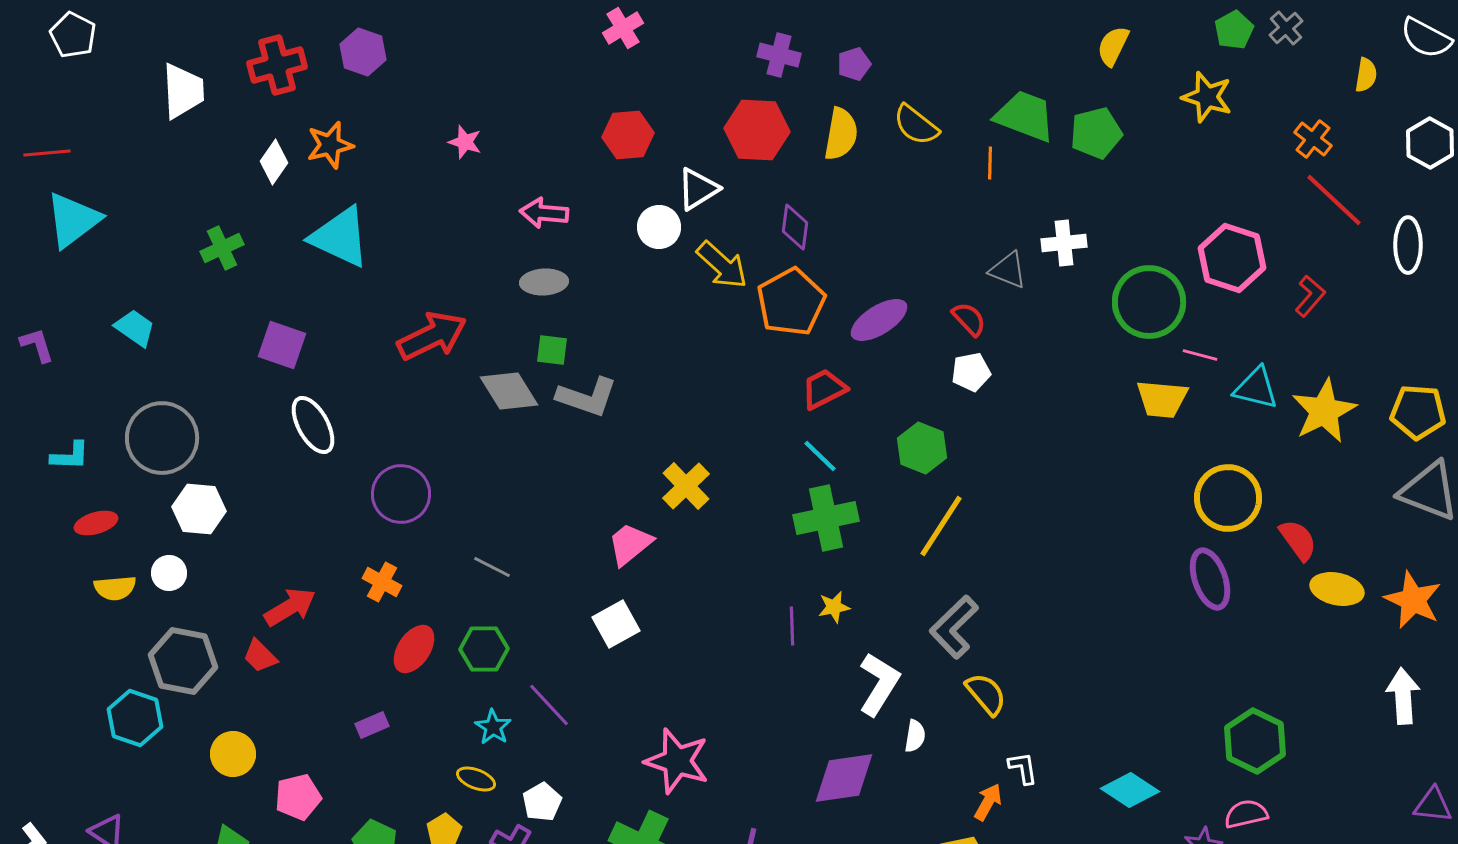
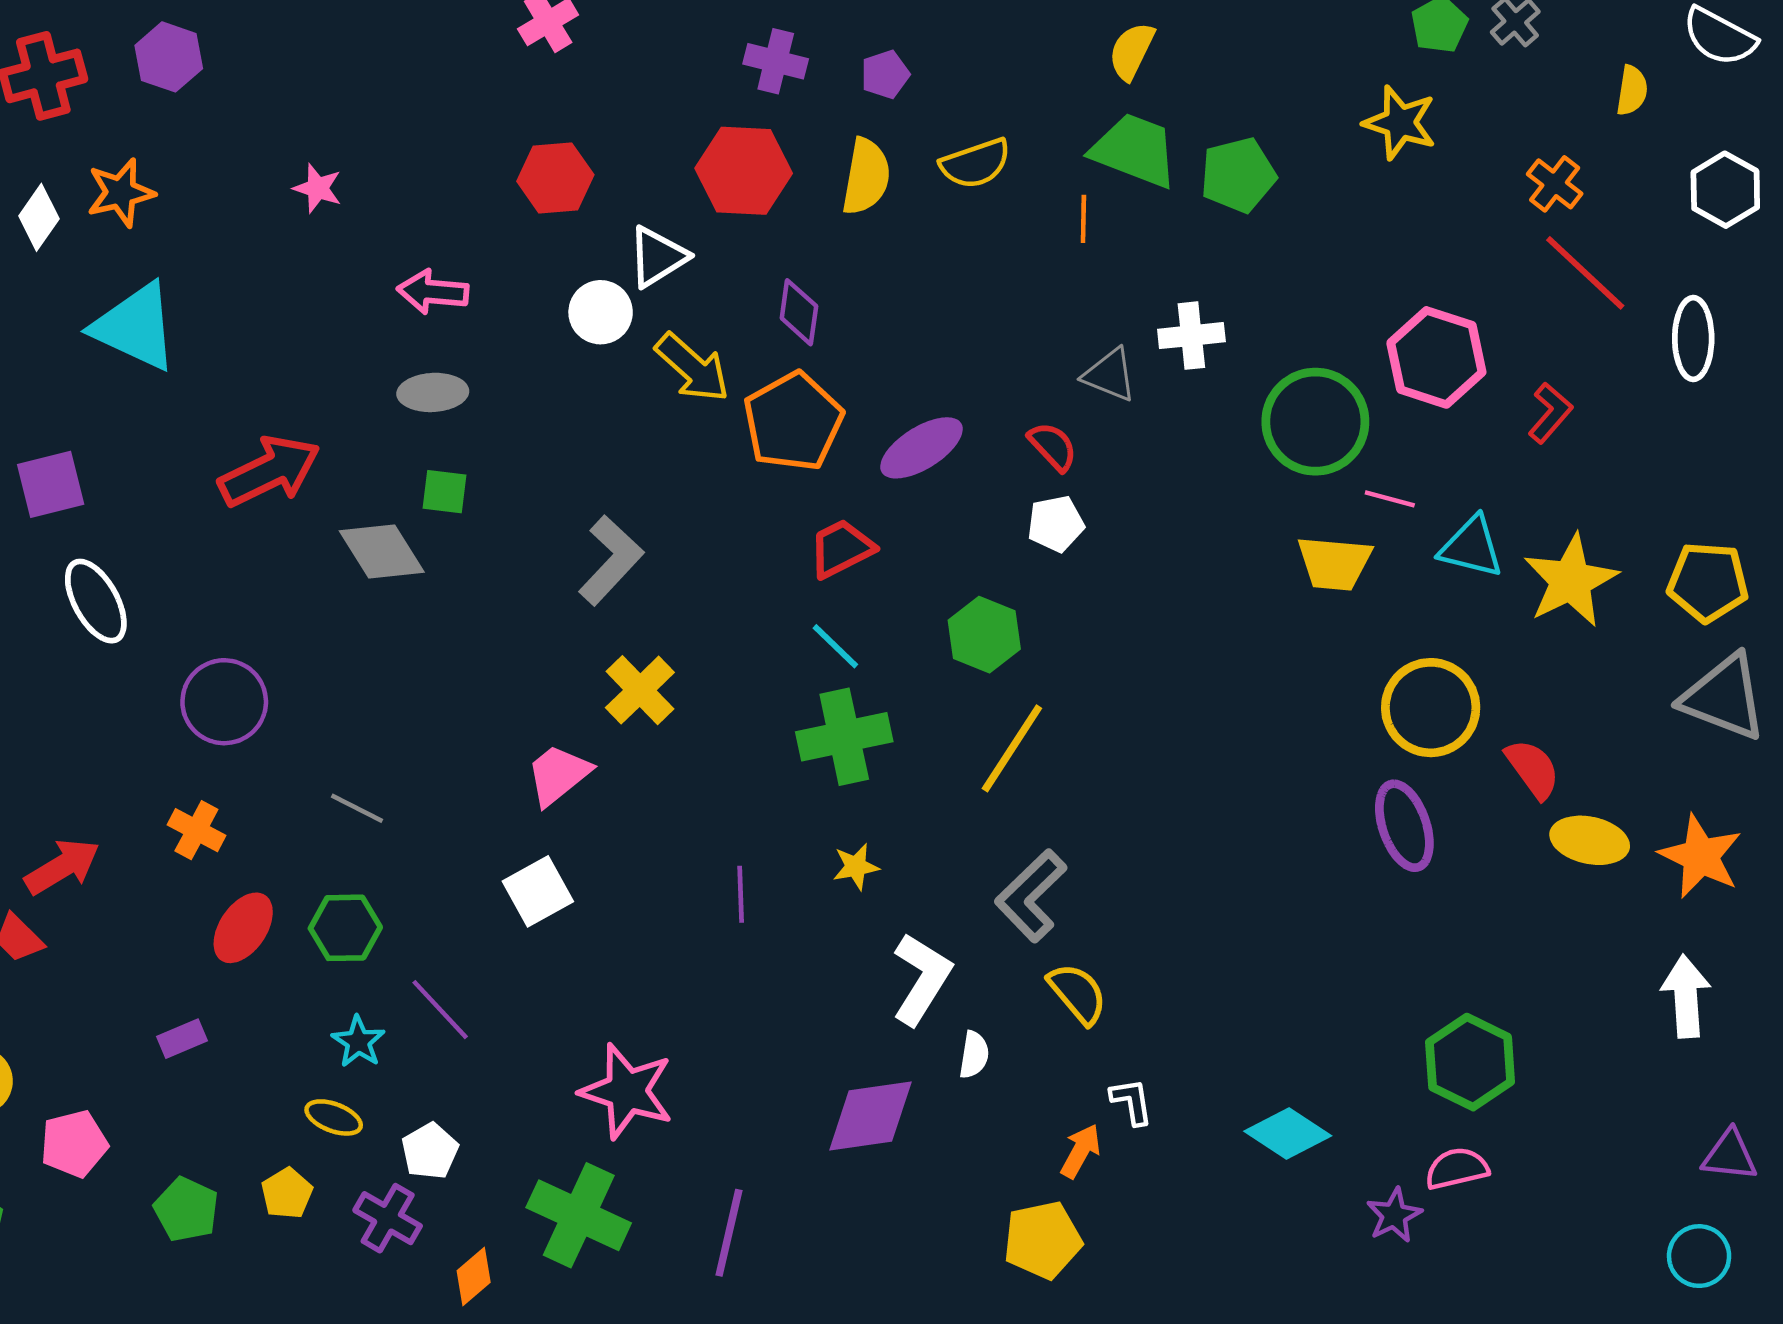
yellow semicircle: (1113, 46) -> (1132, 51), moved
yellow semicircle: (916, 125) -> (975, 163), turned -57
purple square: (282, 345) -> (51, 484), turned -33
gray L-shape: (587, 397) -> (611, 560), moved, turned -66
purple line: (792, 626) -> (741, 894), moved

